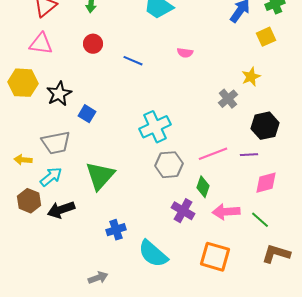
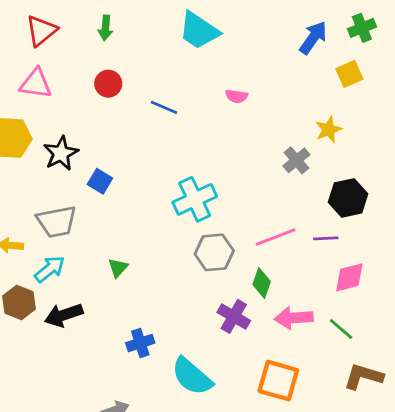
green triangle: (100, 176) -> (118, 268), size x0.5

